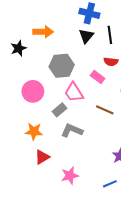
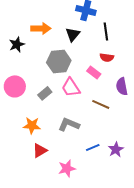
black triangle: (86, 36) -> (73, 34), moved
pink circle: (33, 91) -> (15, 86), moved
gray rectangle: (60, 110) -> (45, 93), moved
blue line: (110, 184) -> (93, 147), moved

